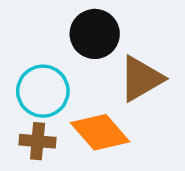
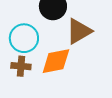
orange diamond: (100, 132) -> (56, 61), turned -60

